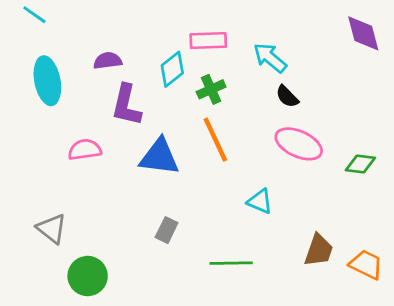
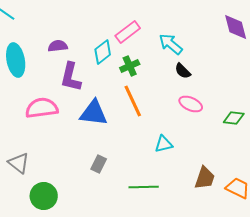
pink rectangle: (208, 41) -> (128, 32), turned -35
pink ellipse: (299, 144) -> (191, 104), size x0.7
pink semicircle: (85, 150) -> (42, 108), size x1.4
cyan triangle: (260, 201) -> (164, 144), turned -36

